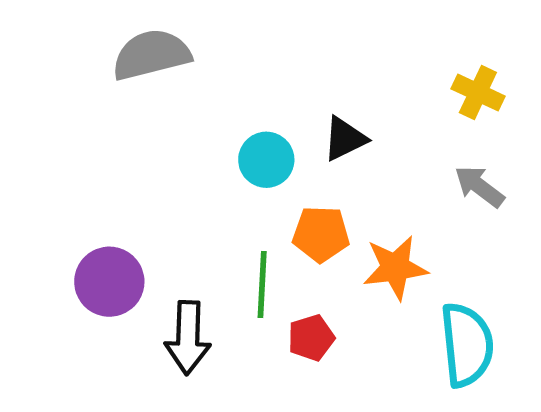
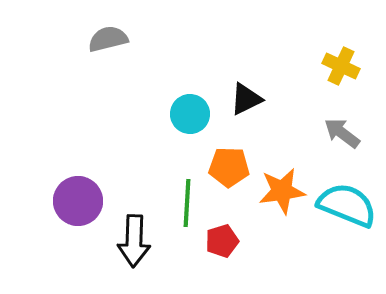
gray semicircle: (151, 55) -> (108, 39), size x0.7
cyan semicircle: (467, 345) -> (347, 205), moved, turned -62

